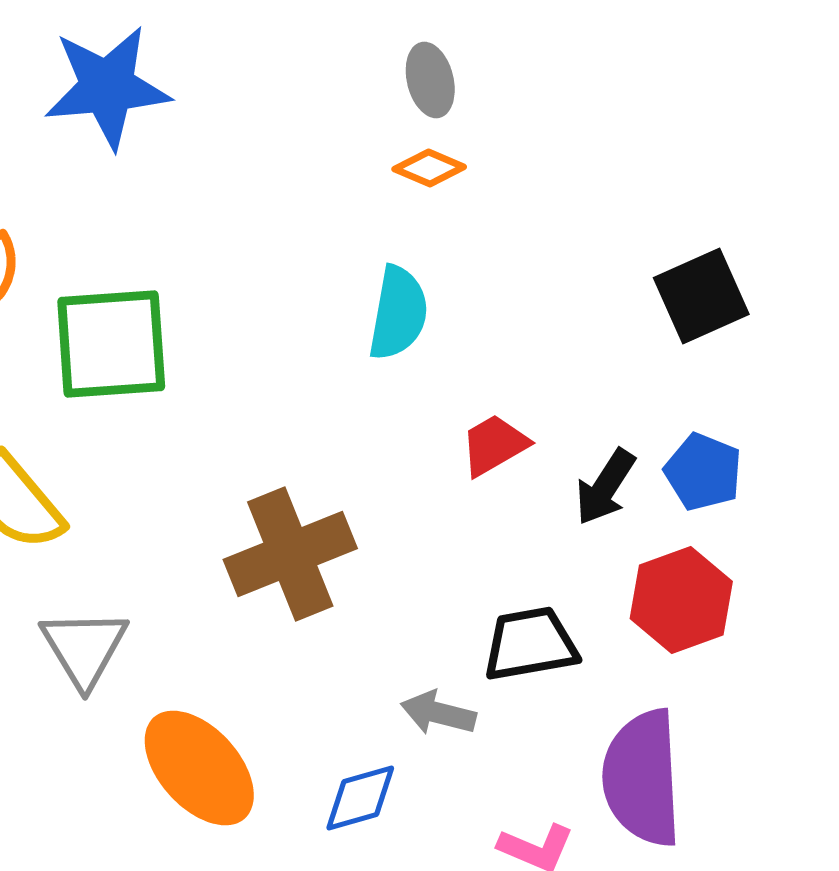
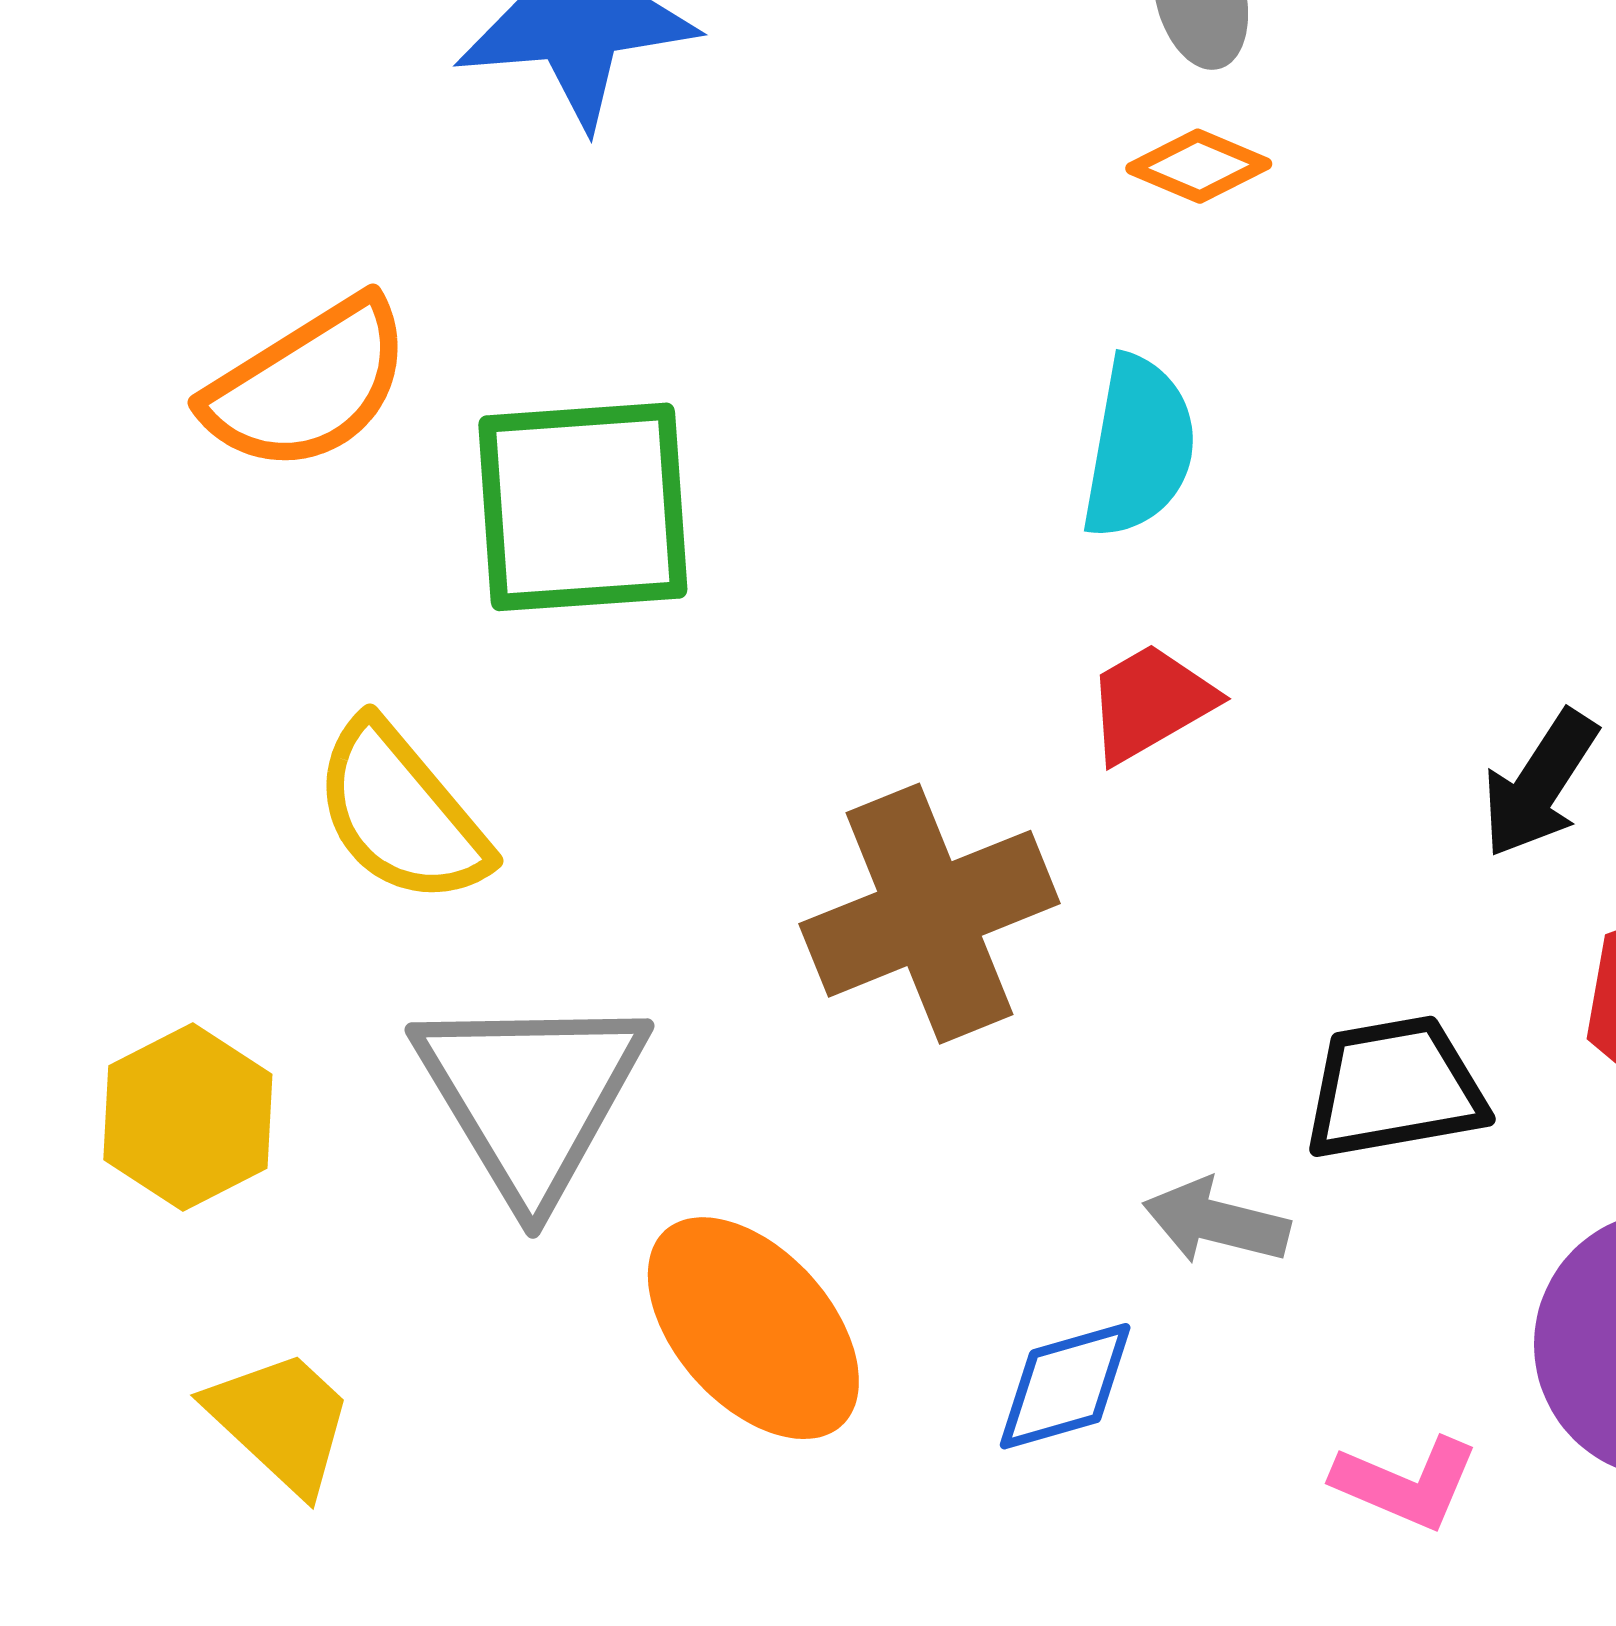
red trapezoid: (494, 445) -> (1150, 703), moved
gray triangle: (84, 648) -> (531, 1096), size x1.4

